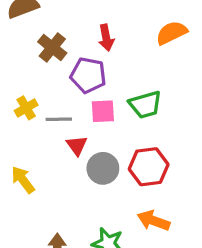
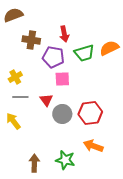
orange semicircle: (172, 33) -> (109, 48), moved
brown cross: (52, 47) -> (31, 40), turned -30
green trapezoid: (145, 105) -> (84, 53), moved
gray line: (59, 119) -> (20, 97), moved

